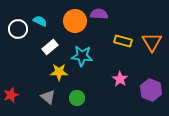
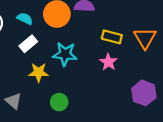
cyan semicircle: (40, 21) -> (25, 19), moved
pink star: (120, 79) -> (108, 62), moved
gray triangle: (48, 97) -> (13, 101), moved

